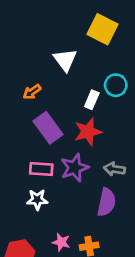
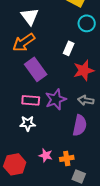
white triangle: (65, 60) -> (30, 16), moved
cyan circle: (116, 85) -> (87, 23), moved
orange arrow: (32, 92) -> (24, 42), size x1.6
red star: (88, 132) -> (84, 70), moved

